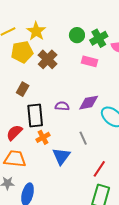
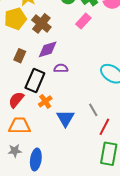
pink rectangle: (90, 61) -> (83, 21), turned -56
purple diamond: (89, 103) -> (48, 49), moved
black rectangle: (35, 115) -> (35, 81), turned 35
gray line: (83, 138) -> (93, 110), moved

